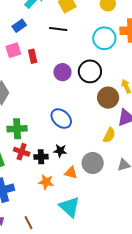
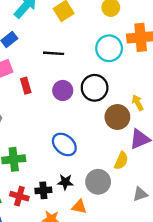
black line: (58, 29) -> (54, 53), moved
red rectangle: (33, 56) -> (26, 86), moved
red cross: (22, 152) -> (19, 196), moved
gray circle: (93, 163) -> (98, 182), moved

